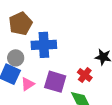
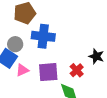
purple square: (55, 82) -> (48, 72), turned -30

